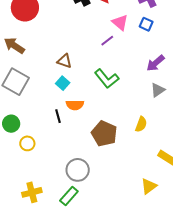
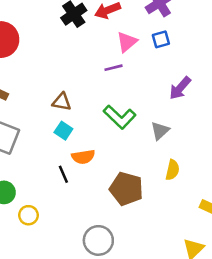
pink triangle: (120, 22) -> (127, 42), turned 48
blue square: (146, 24) -> (161, 39), turned -32
purple line: (107, 41) -> (114, 68), turned 32
gray triangle: (158, 90) -> (160, 131), moved

